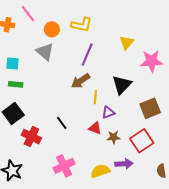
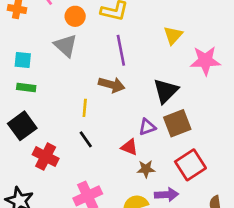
purple line: (87, 55) -> (121, 50), turned -35
brown arrow: (81, 81) -> (112, 85), turned -132
yellow line: (95, 97) -> (85, 108), moved
brown square: (150, 108) -> (177, 123), moved
brown star: (114, 137) -> (146, 169), moved

